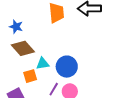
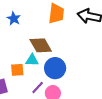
brown diamond: (23, 48) -> (41, 45), moved

